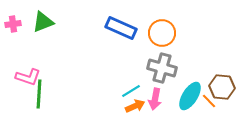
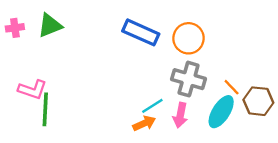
orange line: (209, 101) -> (232, 87), moved
orange arrow: (135, 106) -> (144, 123), moved

